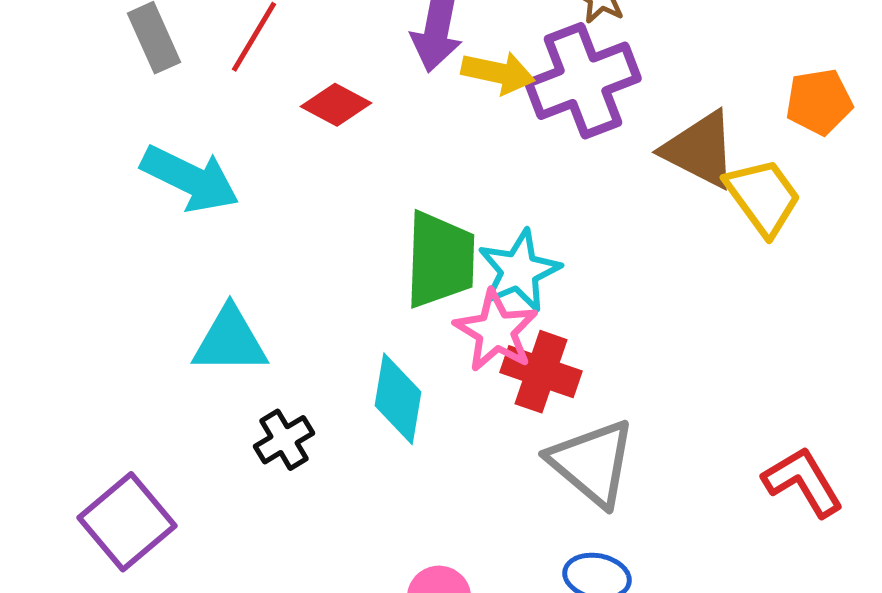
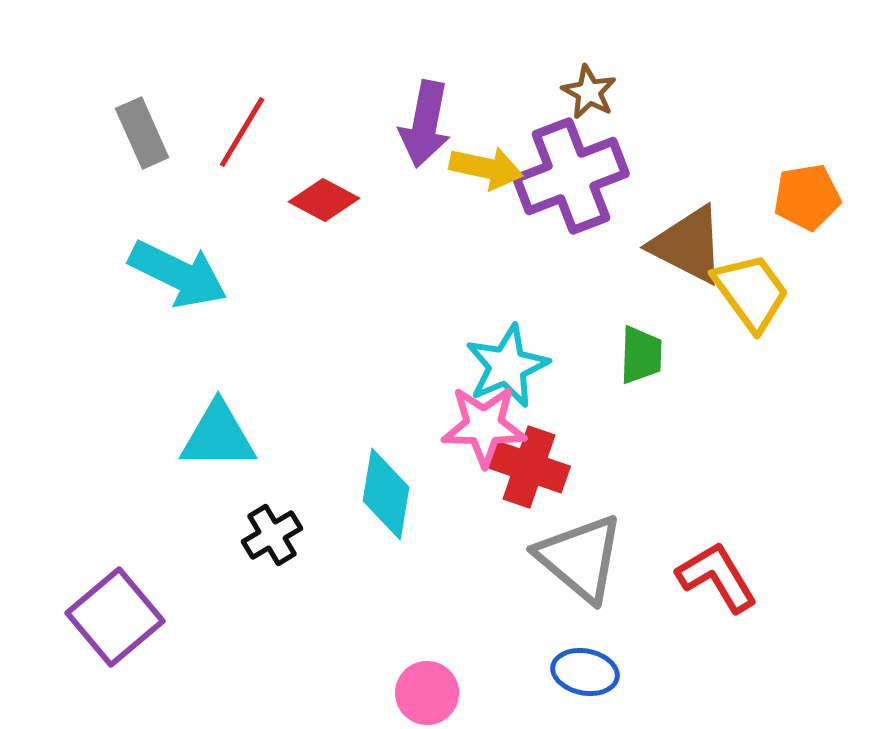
green trapezoid: (440, 260) -> (641, 355), moved, size x0.6
pink star: (496, 331) -> (484, 426), turned -30
red L-shape: (803, 482) -> (717, 577), moved

